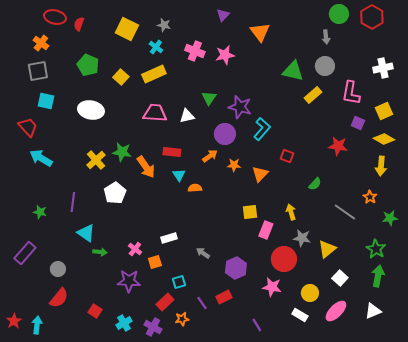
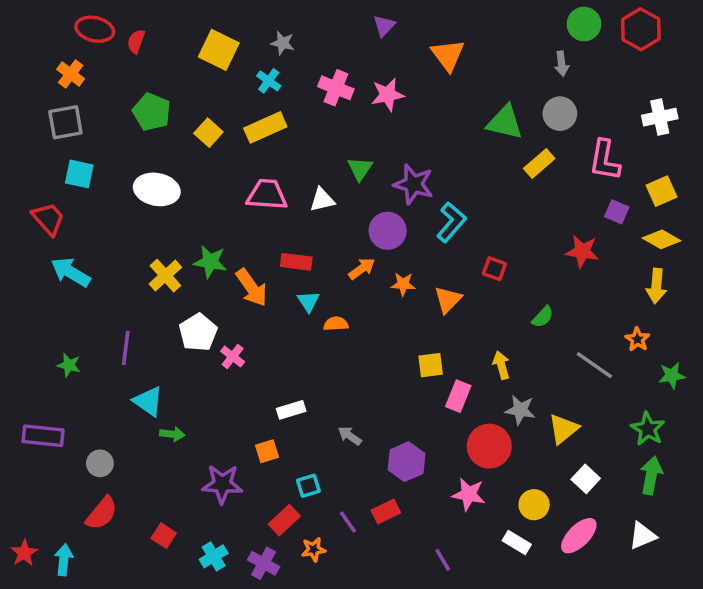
pink cross: (135, 249) -> (233, 357), moved
purple rectangle: (25, 253) -> (43, 436), turned 55

